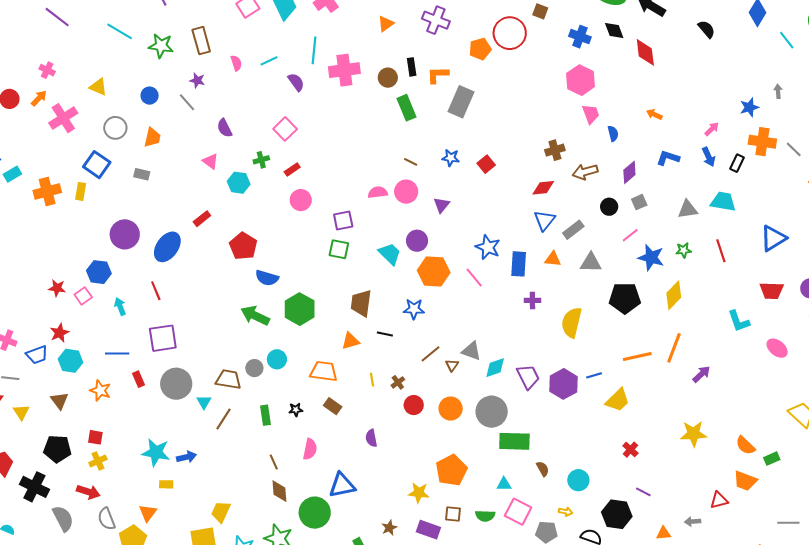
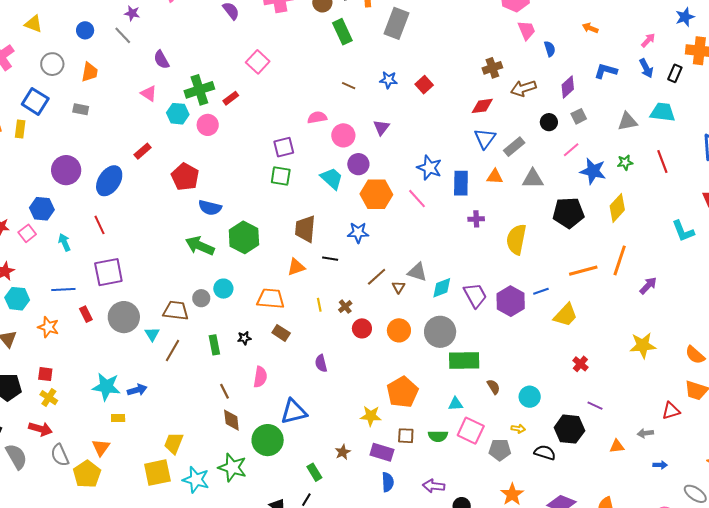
pink square: (285, 129) -> (258, 62), moved
green cross: (261, 160) -> (199, 90), size x1.8
pink circle: (406, 192) -> (343, 135), moved
pink circle: (301, 200) -> (208, 125), moved
yellow cross: (98, 461) -> (49, 398), turned -30

